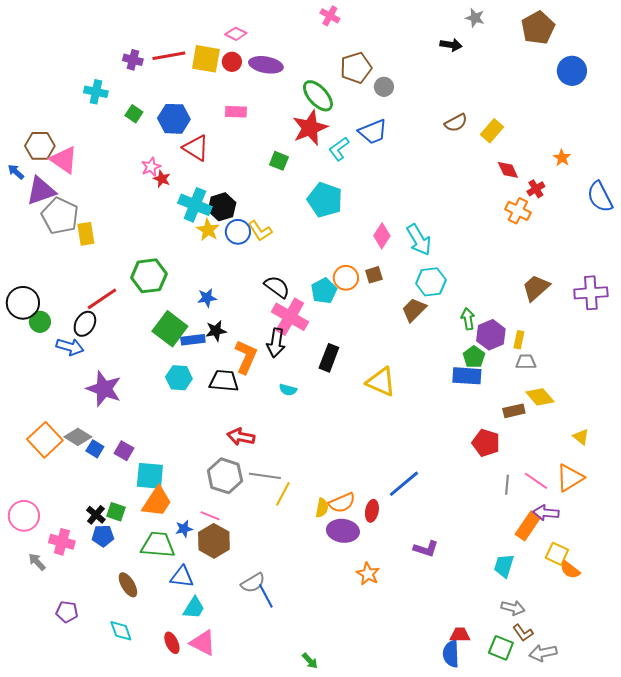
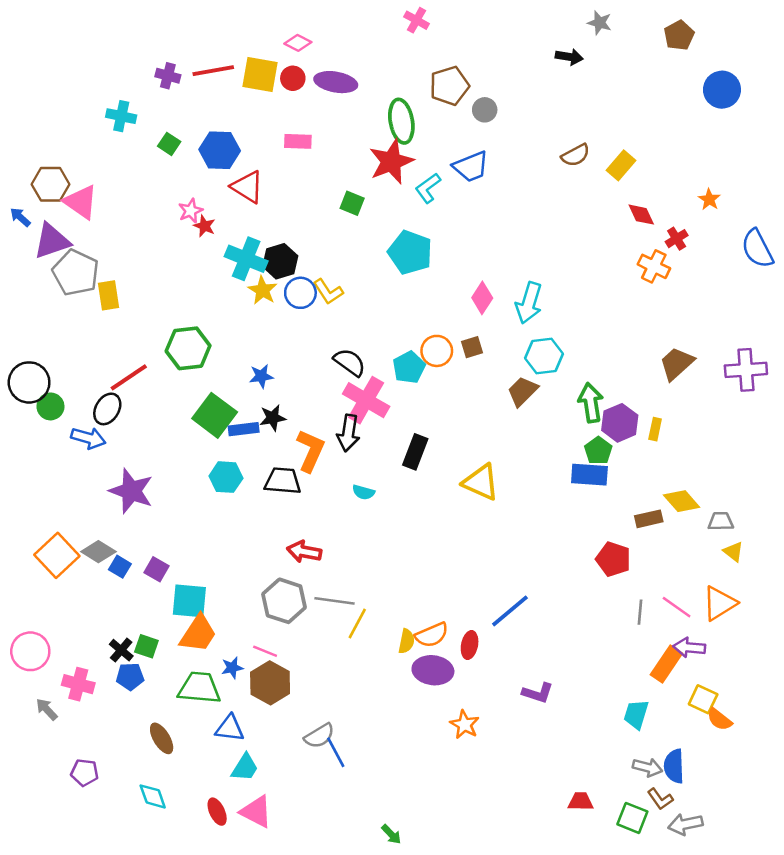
brown pentagon: (538, 28) -> (679, 35), size x0.7
green ellipse: (318, 96) -> (401, 121), turned 32
cyan arrow: (419, 240) -> (529, 303), turned 48
green arrow: (468, 319) -> (591, 403), size x1.4
gray trapezoid: (526, 362) -> (721, 521), moved
blue semicircle: (451, 654) -> (674, 766), moved

